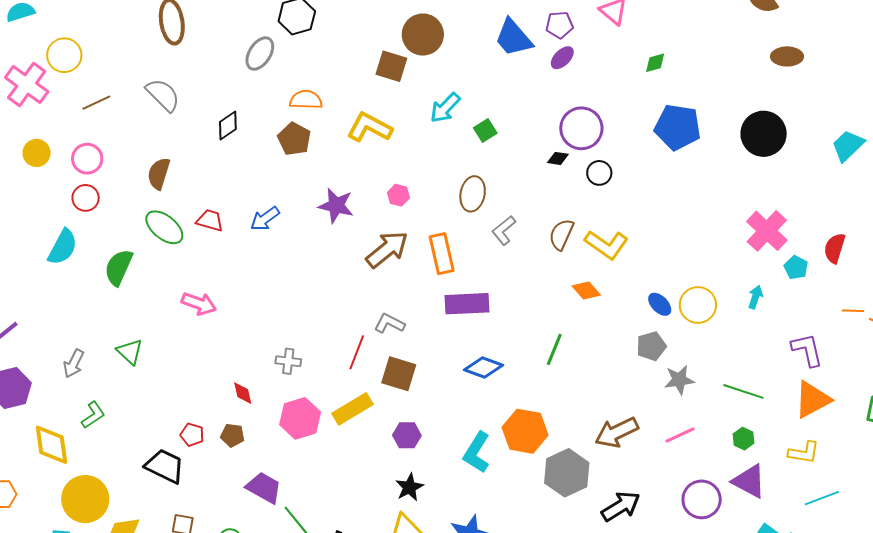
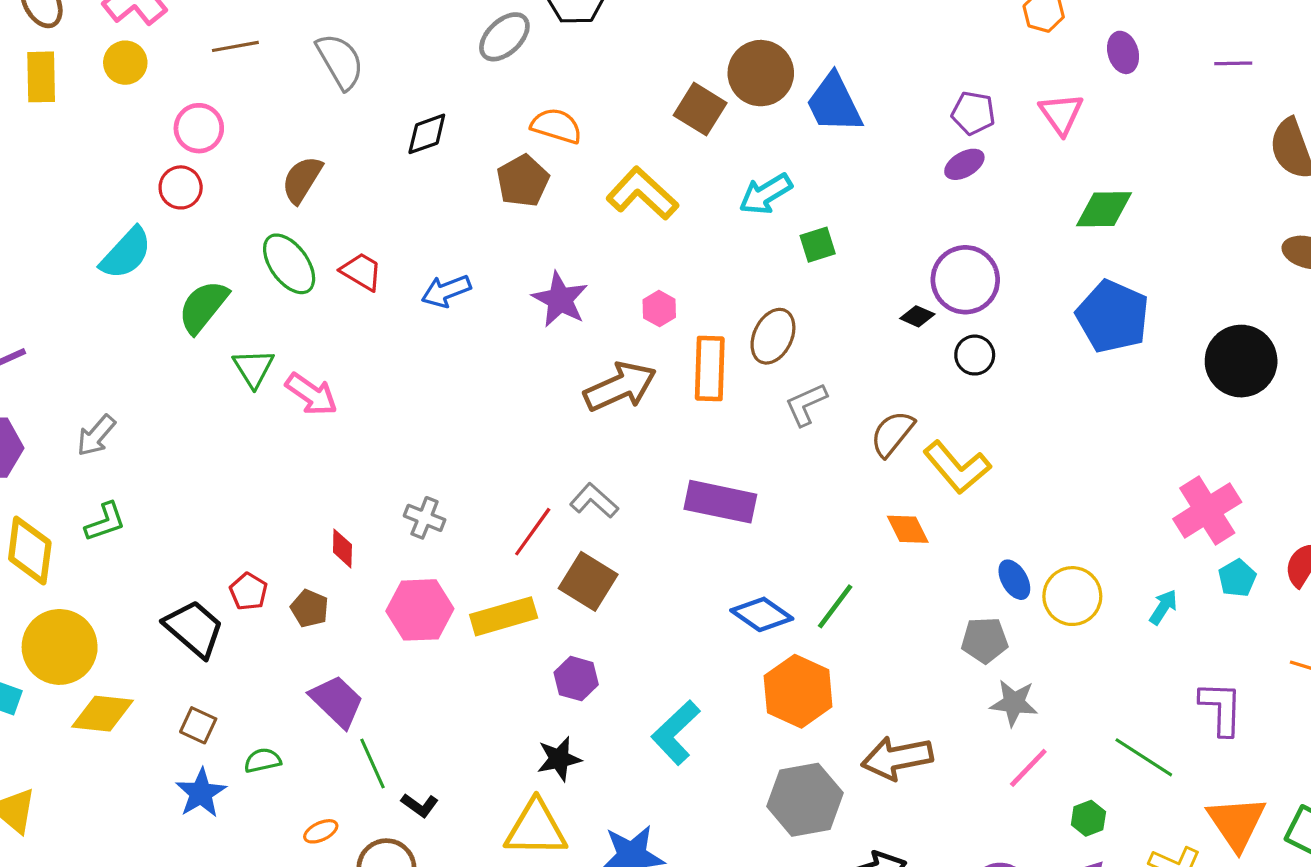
blue trapezoid: (513, 38) -> (834, 103), moved
green diamond: (655, 63) -> (1104, 209), size x1.6
yellow circle: (37, 153) -> (125, 63), moved
orange rectangle: (442, 254) -> (710, 369), moved
green triangle: (130, 352) -> (253, 368), moved
blue diamond: (483, 368) -> (762, 614), moved
green line: (743, 391) -> (1144, 757), moved
orange triangle: (812, 400) -> (1237, 823), moved, turned -51
orange hexagon: (525, 431) -> (798, 691), moved
pink line: (680, 435) -> (1028, 768), moved, turned -36

